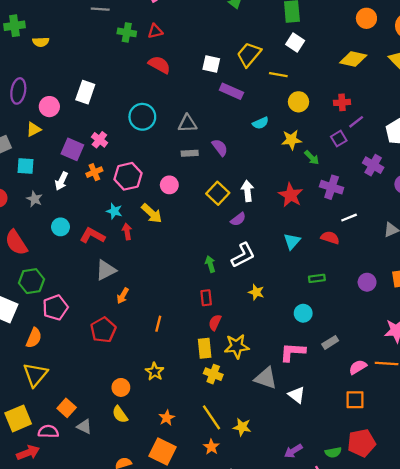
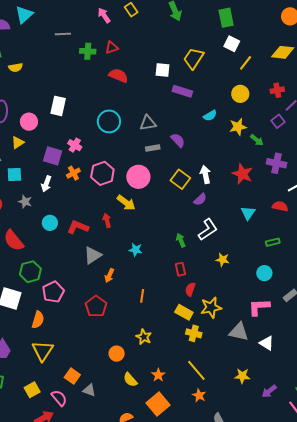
yellow line: (278, 75) -> (246, 63), moved, turned -56
pink circle: (169, 185) -> (138, 177), size x1.5
cyan star: (114, 211) -> (136, 250), moved
yellow rectangle: (205, 348) -> (184, 312), turned -48
yellow semicircle: (120, 414) -> (130, 380), moved
yellow square: (18, 418) -> (32, 390), size x0.7
yellow star: (242, 427) -> (242, 376), moved
pink semicircle: (48, 432) -> (59, 398), turned 54
orange square: (163, 451) -> (158, 404), turned 30

